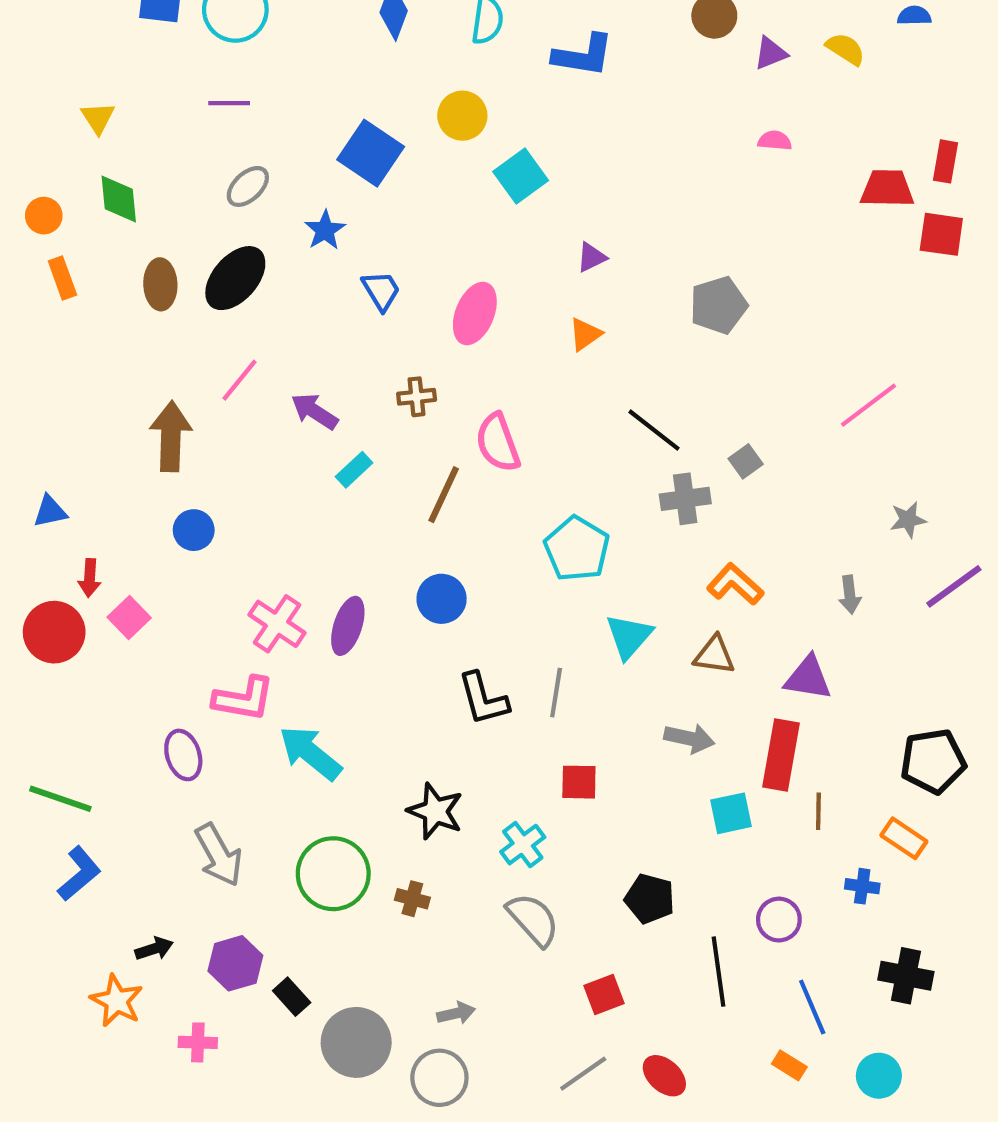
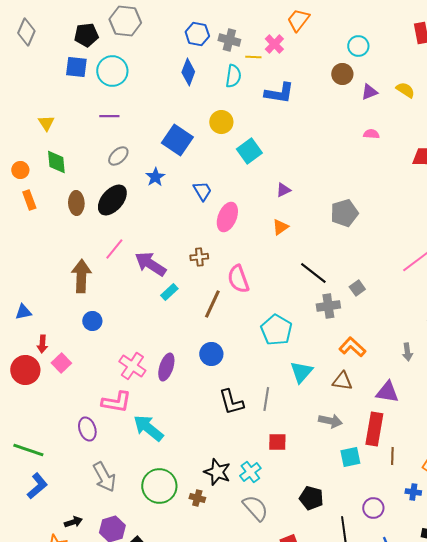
blue trapezoid: (381, 291) -> (202, 191), moved
purple arrow: (314, 411) -> (150, 264), size x1.4
black star: (435, 811) -> (217, 472), moved

